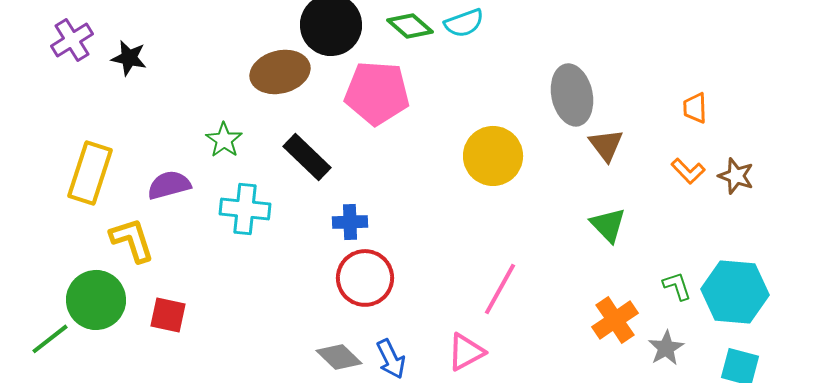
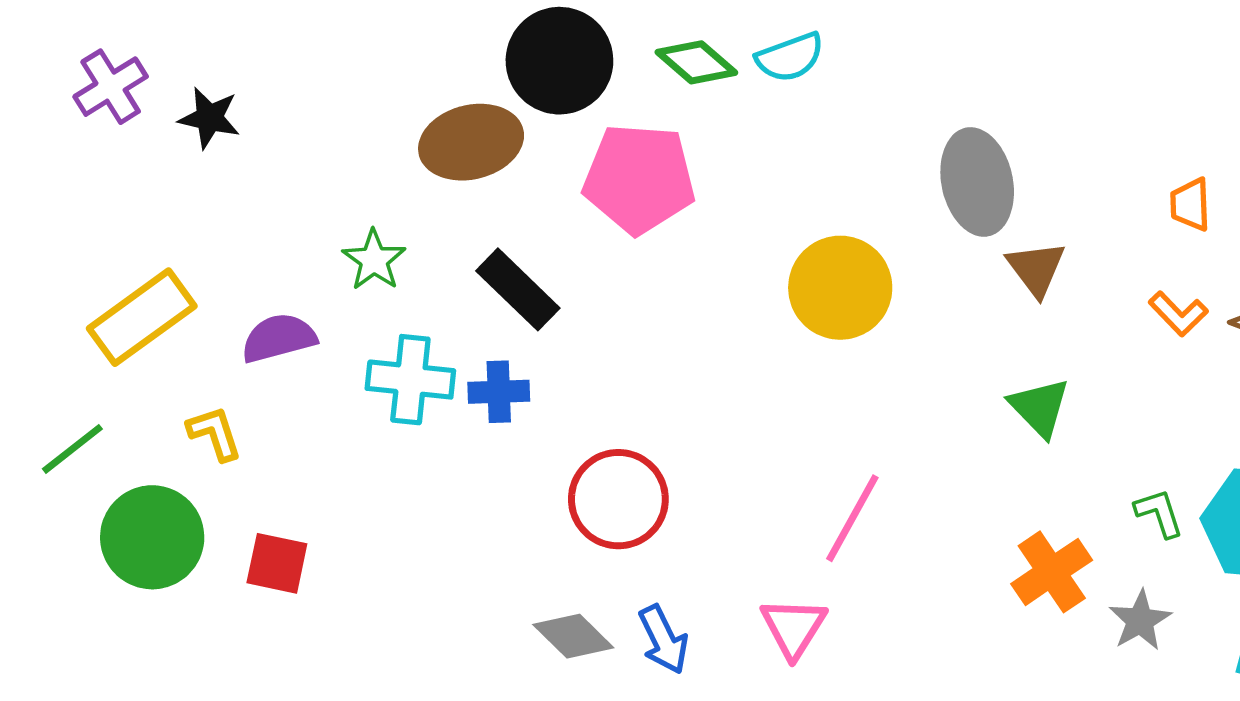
yellow rectangle: (90, 173) -> (142, 317), turned 36
blue cross: (350, 222) -> (499, 392), moved
yellow L-shape: (132, 240) -> (215, 433), size x0.7
green line: (50, 339) -> (72, 449), moved
pink triangle: (466, 352) -> (793, 627), turned -30

